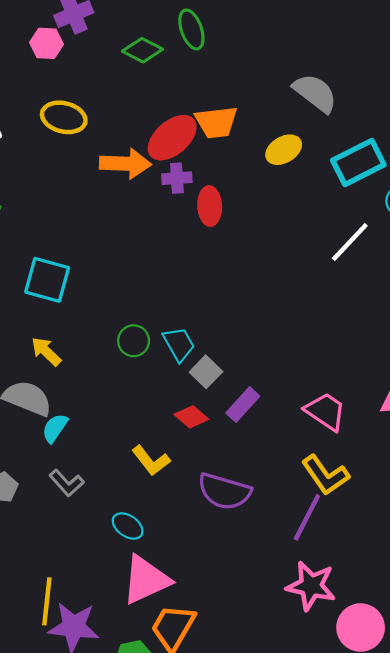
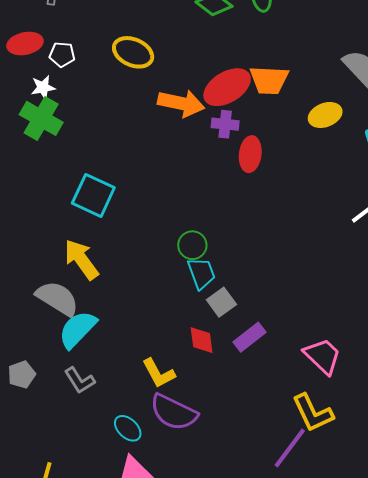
green circle: (134, 341) -> (192, 245), moved
yellow arrow: (46, 351) -> (81, 259), size x1.4
red diamond: (191, 417) -> (202, 340), turned 32
cyan semicircle: (55, 428) -> (78, 329), size x1.5
purple semicircle: (224, 491) -> (174, 412), moved

